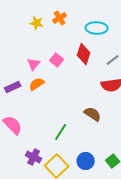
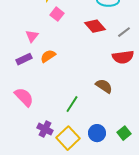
red diamond: (84, 54) -> (95, 26), turned -60
pink square: (57, 60) -> (57, 14), moved
pink triangle: (34, 64) -> (32, 36), moved

